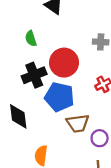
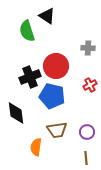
green semicircle: (31, 39) -> (27, 31), moved, size x1.5
brown trapezoid: (78, 123) -> (57, 130), moved

